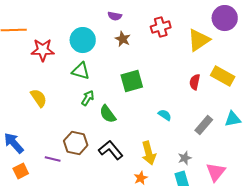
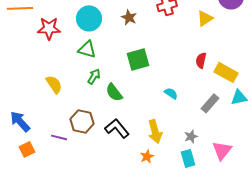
yellow triangle: (199, 40) -> (205, 18), size x0.7
yellow rectangle: (223, 76) -> (226, 72), moved
yellow semicircle: (39, 98) -> (54, 84), moved

